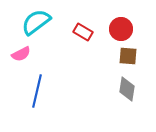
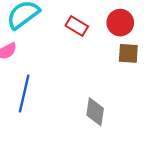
gray diamond: (127, 89) -> (95, 112), moved

